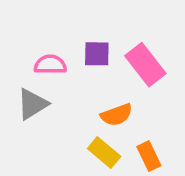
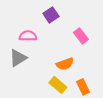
purple square: (97, 54) -> (51, 15), moved, turned -35
pink rectangle: (145, 65) -> (81, 36), size x0.7

